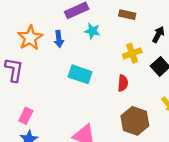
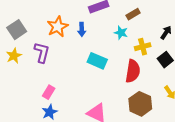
brown rectangle: (127, 15) -> (133, 14), moved, turned -48
cyan star: (92, 31) -> (121, 33), moved
red semicircle: (123, 83) -> (133, 71), size x1.6

